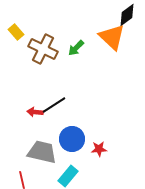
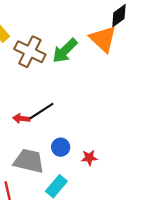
green arrow: (76, 48) -> (65, 51), size x1.5
blue circle: (72, 139) -> (61, 147), size x0.7

